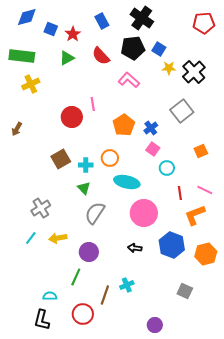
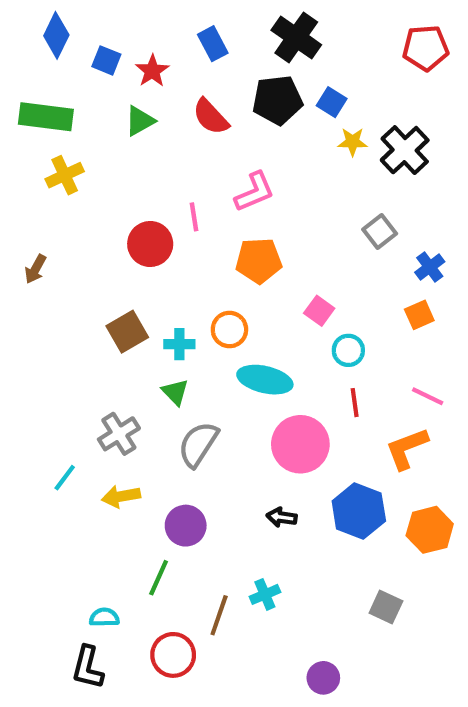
blue diamond: (27, 17) -> (56, 35), turned -50
pink L-shape: (129, 80) -> (254, 192), moved, turned 115
gray square: (182, 111) -> (380, 231), size x0.7
orange pentagon: (124, 125) -> (259, 261), turned 30
blue cross: (151, 128) -> (430, 267), moved
red line: (180, 193) -> (355, 403), moved
gray cross: (41, 208) -> (119, 434), moved
cyan line: (31, 238) -> (65, 478), moved

